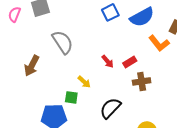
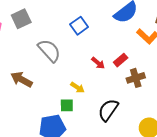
blue square: (110, 12) -> (79, 26), moved
brown arrow: (32, 66) -> (22, 79), turned 100

